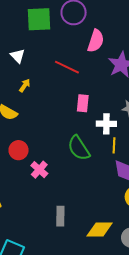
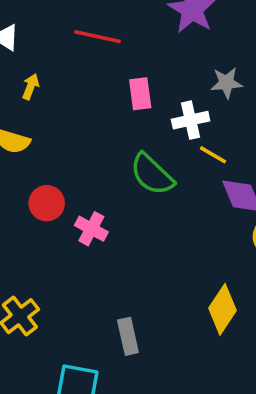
yellow line: (114, 145) -> (213, 155), turned -49
gray rectangle: (60, 216) -> (128, 336), moved
yellow diamond: (100, 230) -> (223, 309), turned -44

